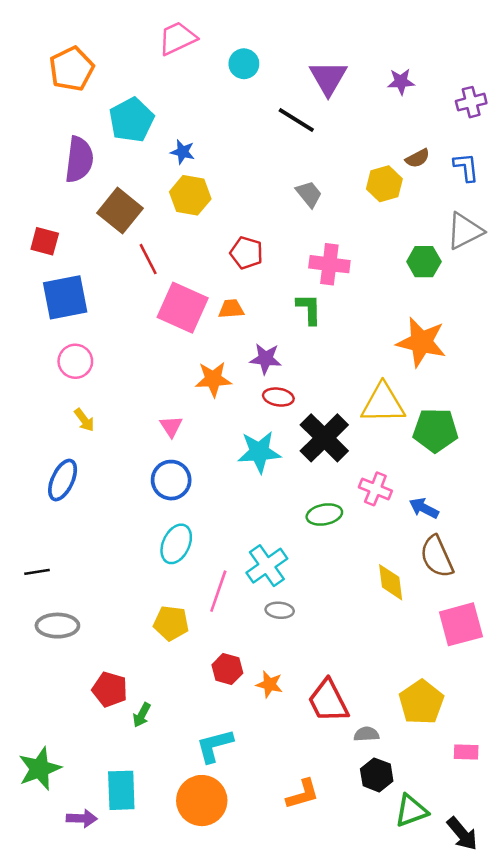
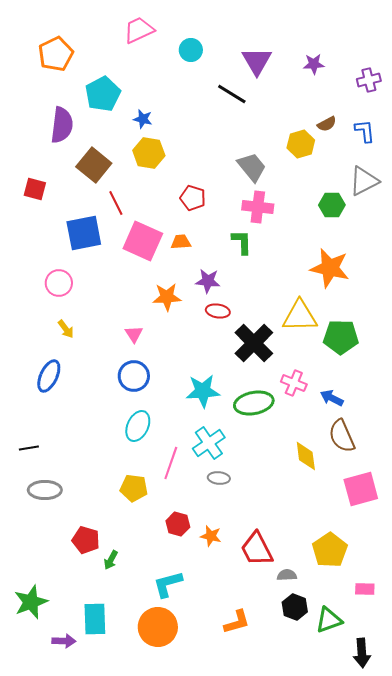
gray trapezoid: (309, 194) -> (252, 167), moved, size x1.4
blue square: (65, 297) -> (84, 233), moved
cyan star: (259, 452) -> (203, 391), moved
green ellipse: (324, 514) -> (254, 403), size x1.4
green triangle: (411, 811) -> (329, 620), moved
black arrow: (462, 834) -> (362, 653), turned 36

